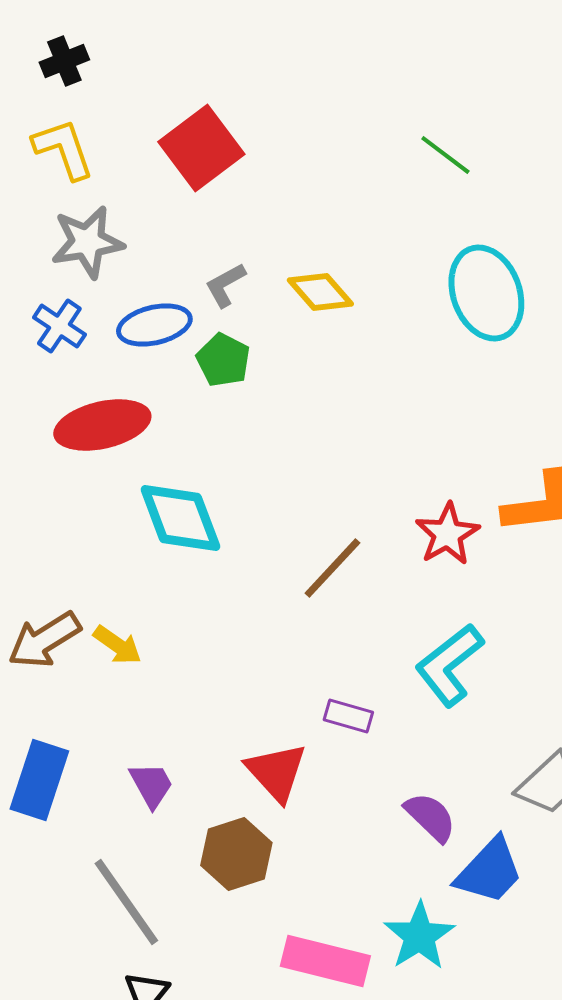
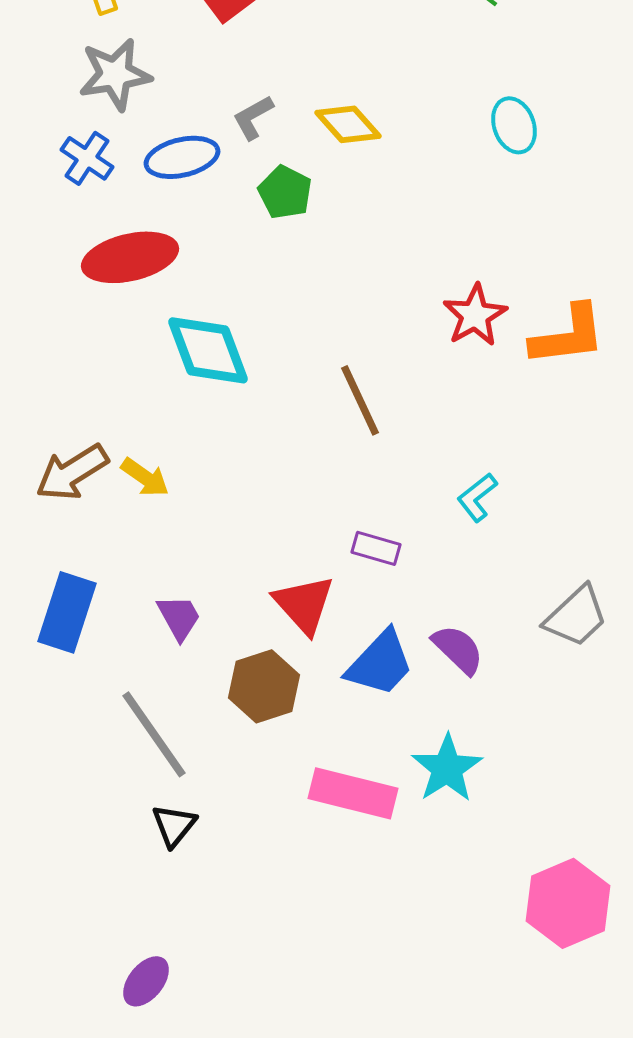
cyan ellipse: (486, 293) -> (514, 125), size x0.6
green pentagon: (223, 360) -> (285, 192), moved
red star: (447, 534) -> (475, 315), moved
brown line: (332, 568) -> (360, 400), turned -68
cyan L-shape: (449, 665) -> (477, 497), size x0.6
blue trapezoid: (489, 871) -> (380, 663), moved

